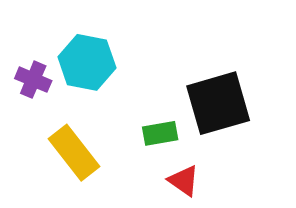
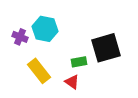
red triangle: (184, 181) -> (72, 82), moved

